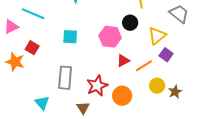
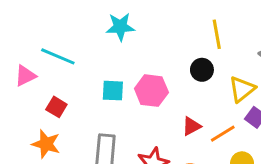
pink hexagon: (110, 37) -> (151, 91), moved
orange star: (15, 62) -> (46, 144), moved

